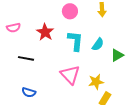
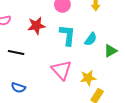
red star: (45, 32) -> (36, 26), turned 30

